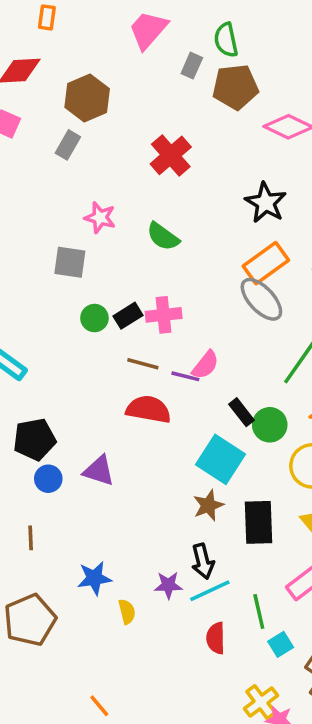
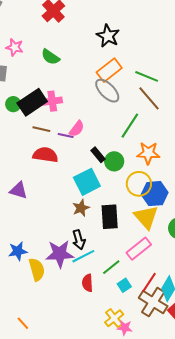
black rectangle: (128, 316) -> (32, 102), size x1.8
cyan square: (221, 459) -> (87, 182), turned 32
purple star: (168, 585) -> (60, 254), size x1.8
green line: (259, 611) -> (111, 267), turned 66
yellow semicircle: (127, 612) -> (37, 269), size x1.6

